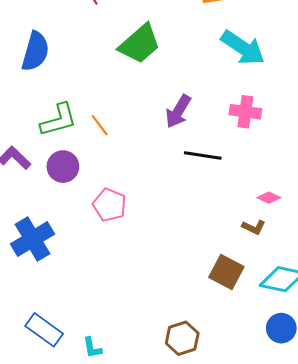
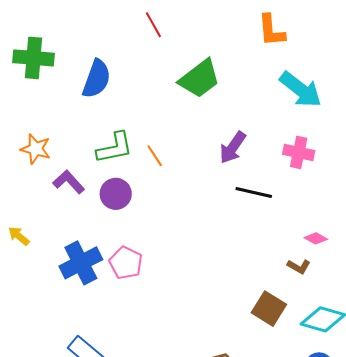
pink pentagon: (109, 205) -> (126, 263), moved

